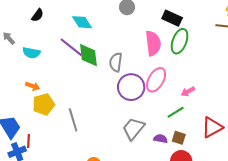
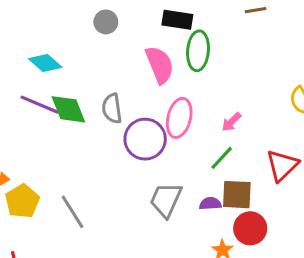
brown square: (179, 138) -> (237, 195), size x1.5

